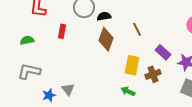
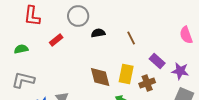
black semicircle: (104, 16) -> (98, 33), moved
red rectangle: (62, 31) -> (56, 40), turned 40
brown diamond: (106, 39) -> (100, 77), moved, turned -35

